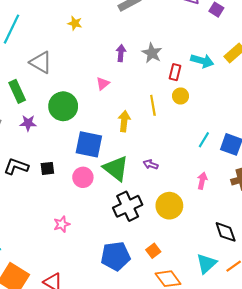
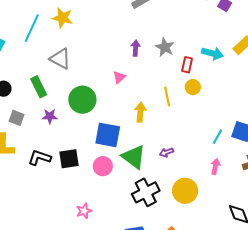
yellow star: (75, 23) -> (62, 18), moved, size x1.5
cyan line: (204, 140) -> (217, 137), moved
purple arrow: (151, 164) -> (166, 152), turned -40
black square: (47, 168) -> (69, 159), size x1.5

